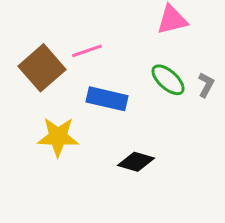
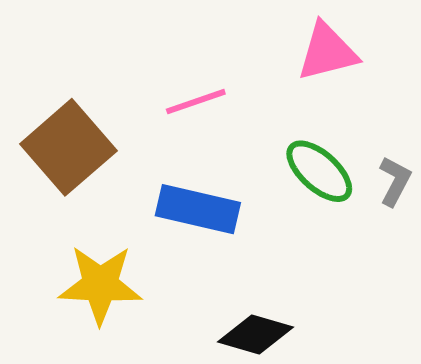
pink line: (87, 51) -> (196, 102), moved

